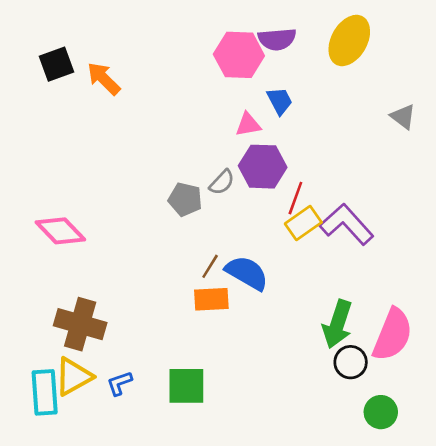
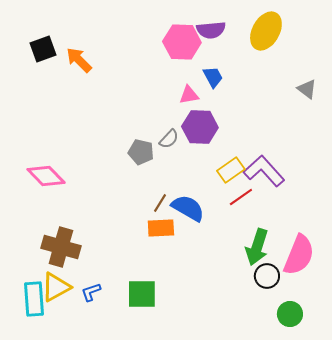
red line: (295, 198) -> (241, 197), moved, turned 35

